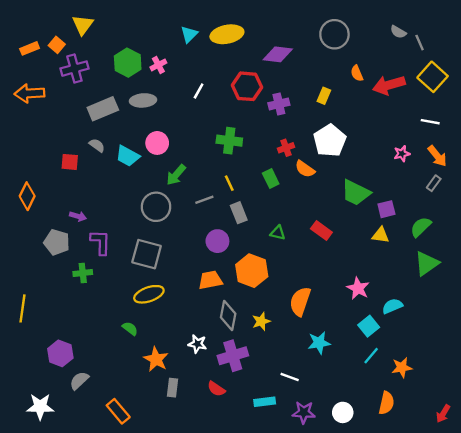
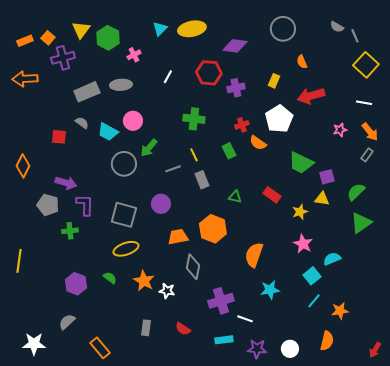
yellow triangle: (83, 25) -> (81, 30), moved
green hexagon: (128, 63) -> (108, 38), moved
red arrow: (389, 85) -> (311, 96), moved
gray circle: (156, 207) -> (124, 164), moved
purple arrow: (78, 216) -> (66, 183), size x1.5
purple circle: (217, 241) -> (161, 204), moved
yellow star: (261, 321) -> (300, 212), moved
purple hexagon: (60, 353) -> (76, 284), moved
purple cross: (233, 356) -> (221, 301), moved
orange star: (156, 359) -> (144, 281), moved

